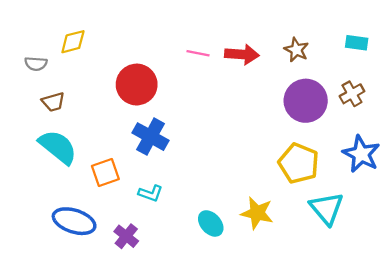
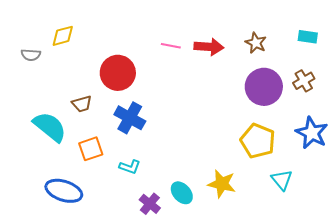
brown trapezoid: (53, 102) -> (82, 104), moved
cyan triangle: (326, 208) -> (282, 180), size x0.7
purple cross: (126, 236) -> (150, 204), moved

